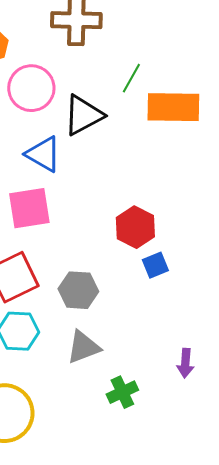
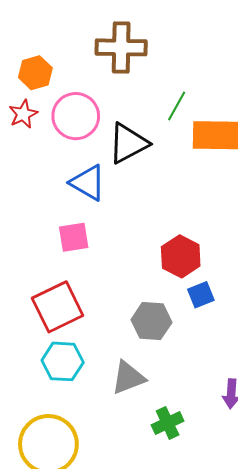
pink square: (29, 208) -> (74, 237), size x0.7
gray hexagon: (78, 290) -> (151, 321), moved

